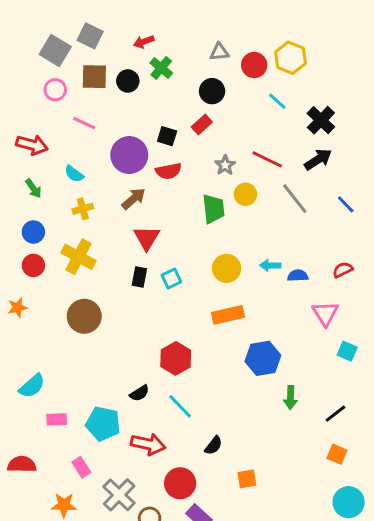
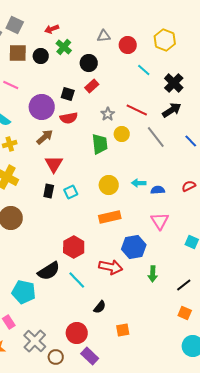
yellow hexagon: (290, 58) -> (165, 40), moved
black circle: (212, 91) -> (89, 63), moved
pink triangle: (325, 313) -> (160, 221), moved
black semicircle: (139, 393) -> (49, 271), size x1.6
red arrow: (148, 444) -> (111, 267), moved

